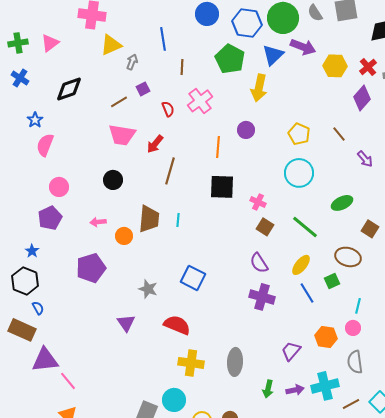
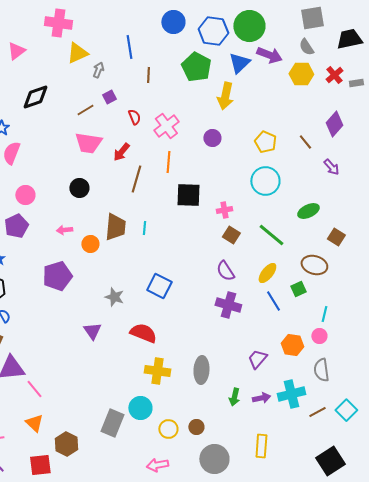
gray semicircle: (315, 13) -> (306, 47), moved
purple diamond: (362, 98) -> (334, 124), moved
pink cross: (200, 101) -> (166, 126), moved
orange line: (218, 147) -> (168, 162), moved
pink cross: (258, 202) -> (224, 210), turned -35

